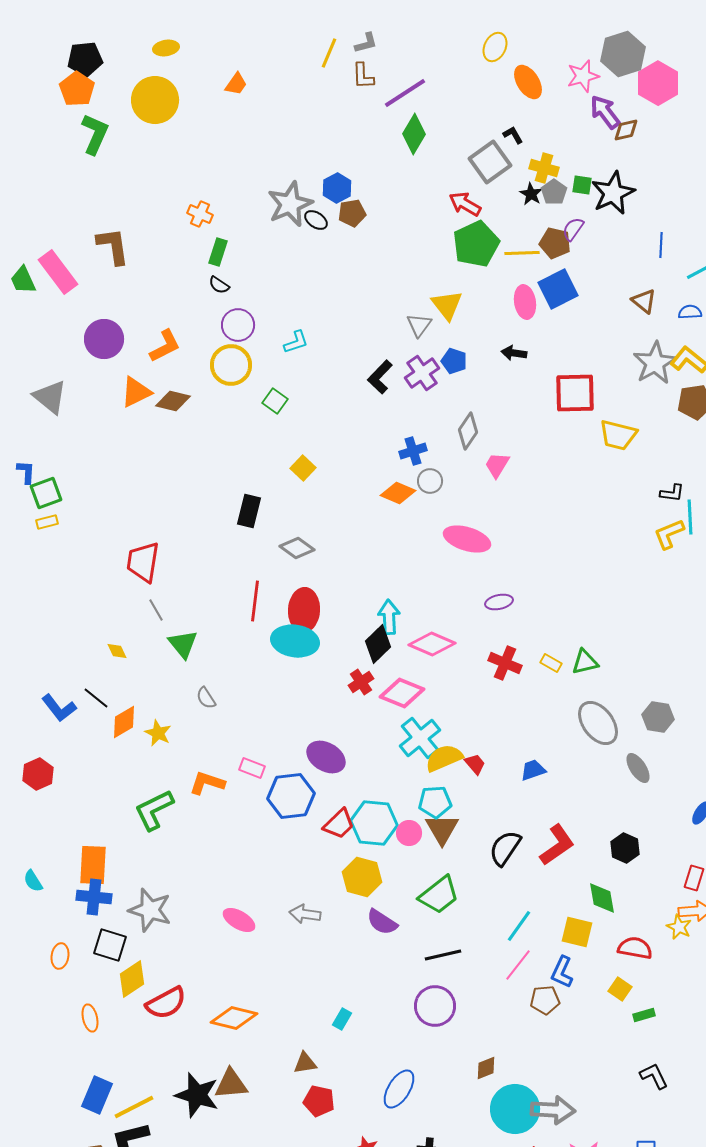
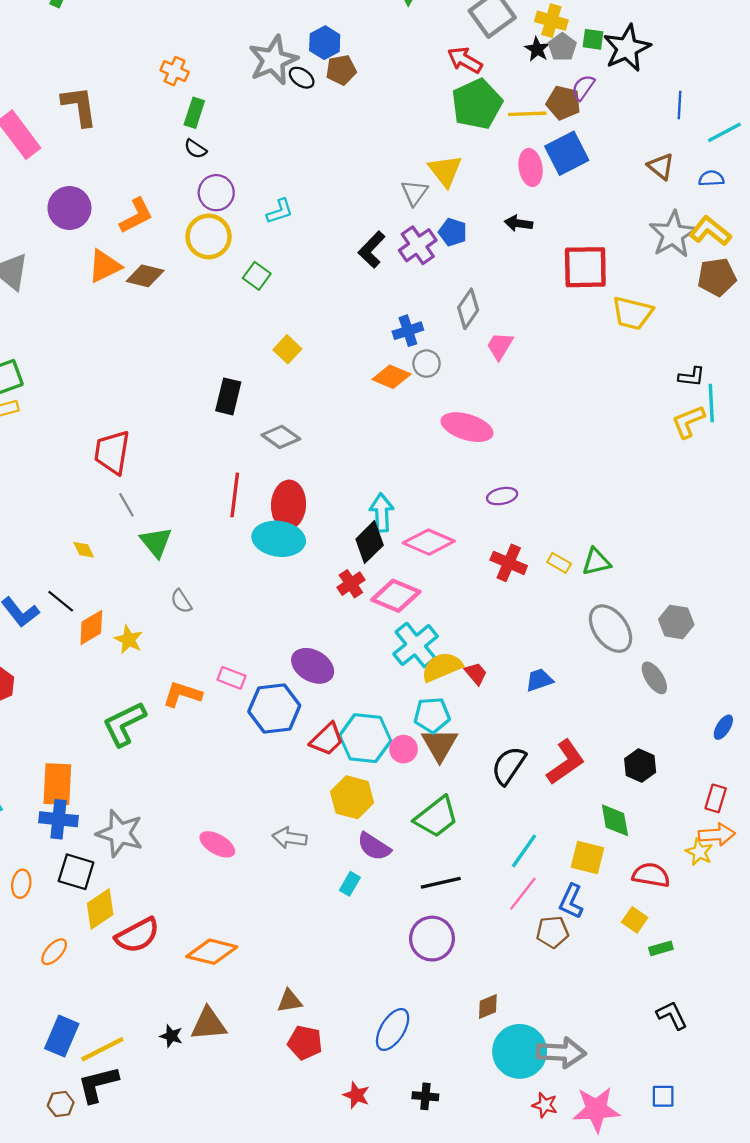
orange ellipse: (90, 1018) -> (54, 952), turned 56
cyan rectangle: (342, 1019) -> (350, 884), moved
black star: (197, 1095) -> (171, 1036), size x0.5

